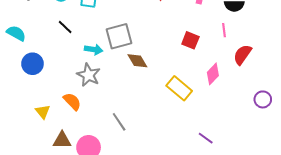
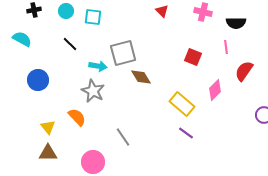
cyan semicircle: (16, 33) -> (22, 39), moved
purple line: (206, 138) -> (186, 133), moved
brown triangle: (62, 140) -> (48, 153), moved

